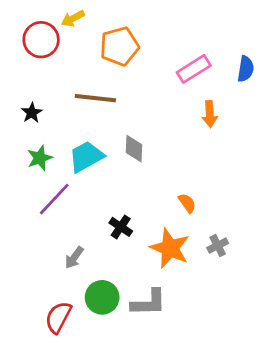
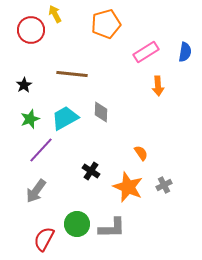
yellow arrow: (73, 18) -> (55, 14), turned 90
orange pentagon: (119, 46) -> (106, 24), moved
gray arrow: (74, 258) -> (36, 191), moved, size x1.4

